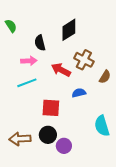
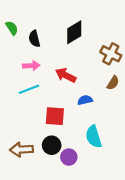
black semicircle: (40, 43) -> (34, 39), moved
brown cross: (84, 60) -> (111, 54), moved
cyan semicircle: (102, 126) -> (94, 137), moved

